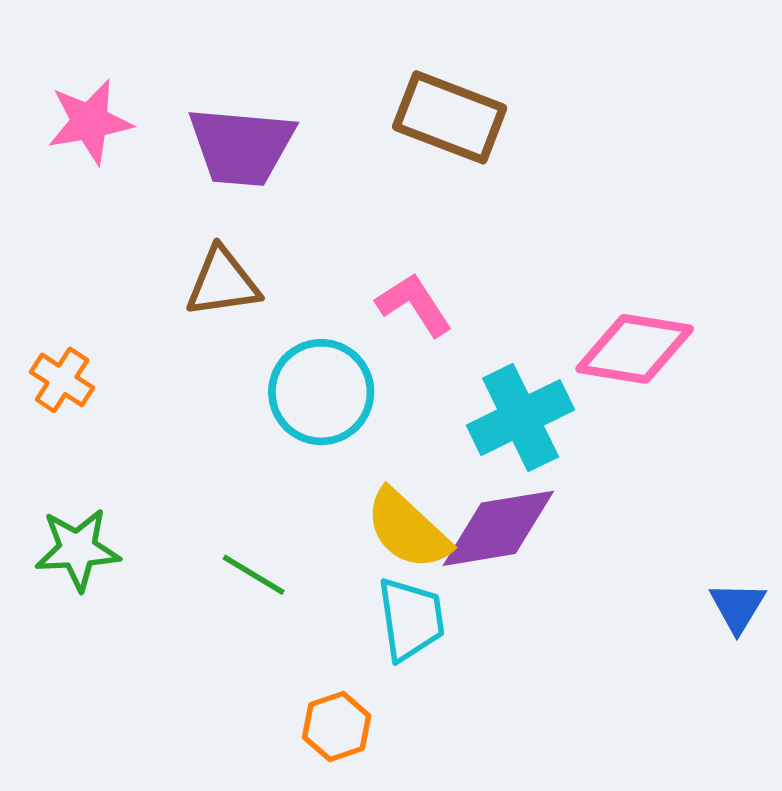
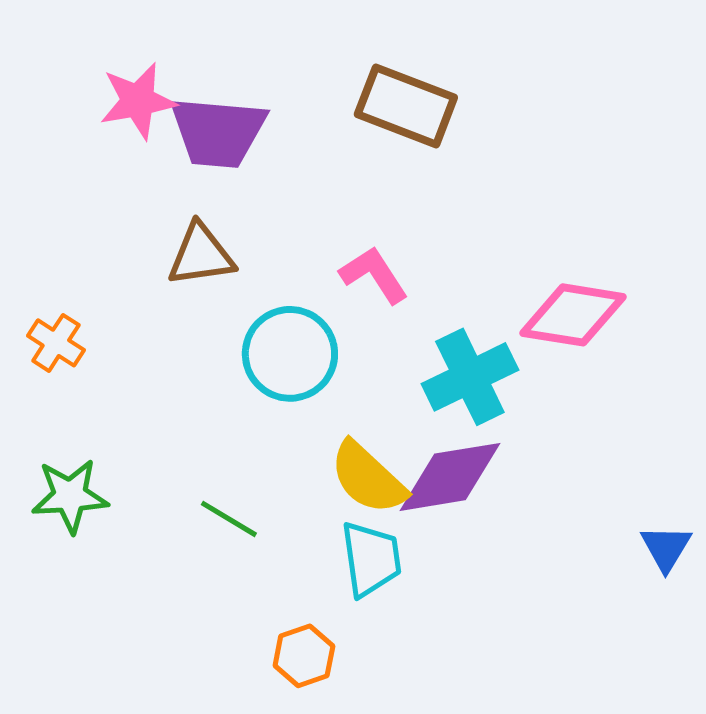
pink star: (90, 122) -> (138, 101), moved

